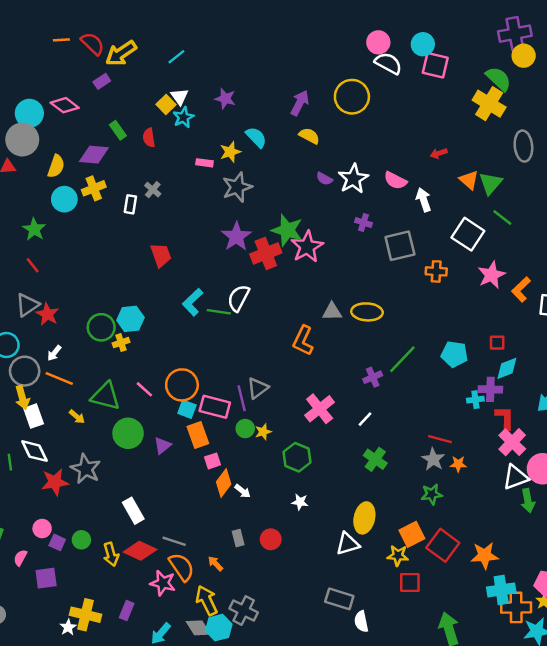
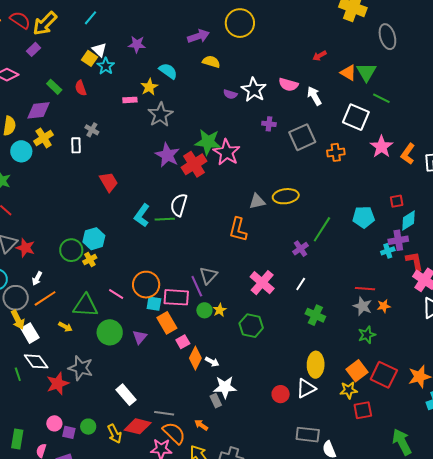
purple arrow: (300, 103) -> (198, 36), turned 55
orange line: (59, 379) -> (45, 298), turned -45
white star: (300, 502) -> (225, 387), moved, size x1.6
red circle: (271, 539) -> (281, 394), moved

